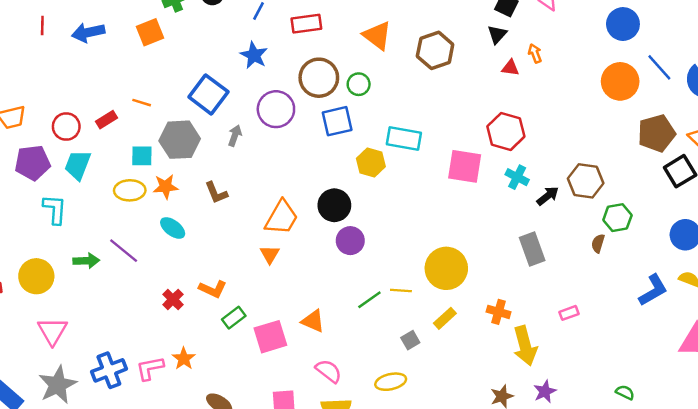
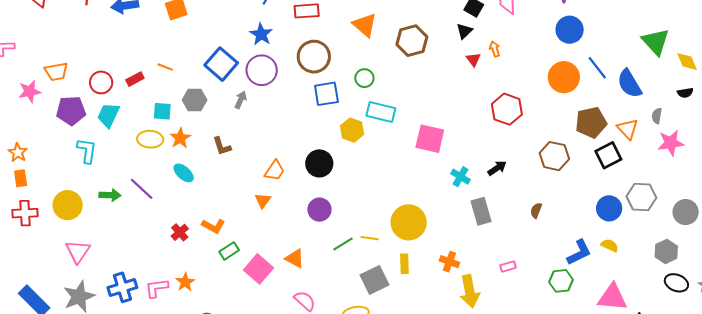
red triangle: (510, 68) -> (473, 59), turned 42
green circle: (359, 84) -> (364, 78), moved
purple circle: (276, 109) -> (262, 70), moved
red hexagon: (506, 131) -> (507, 109), moved
gray hexagon: (180, 140) -> (195, 100), size x0.7
cyan cross: (517, 177) -> (461, 177), moved
brown hexagon: (586, 181) -> (554, 156), moved
orange star: (166, 187) -> (180, 138), turned -30
orange trapezoid: (282, 218) -> (275, 171), size x0.7
green hexagon: (617, 218) -> (561, 281), moved
purple circle: (350, 241) -> (319, 210), moved
yellow rectangle: (445, 318) -> (404, 264), turned -54
pink square: (270, 337) -> (258, 269), turned -36
gray square: (410, 340) -> (375, 280), size x1.8

